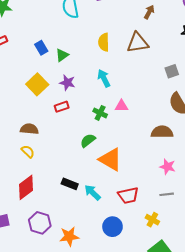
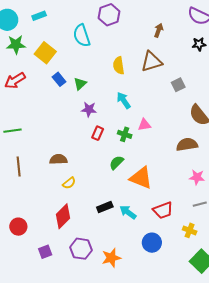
gray square: (172, 71) -> (178, 85), moved
yellow square: (37, 84) -> (45, 53), moved
red rectangle: (62, 107) -> (98, 133), moved, turned -40
yellow semicircle: (28, 151) -> (69, 183), moved, turned 104
black rectangle: (70, 184) -> (105, 207), turned -35

